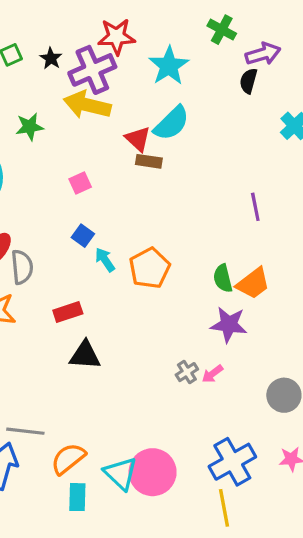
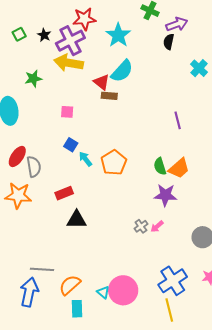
pink square: (80, 183) -> (67, 112), turned 32
cyan triangle: (121, 473) -> (103, 292), size x0.6

